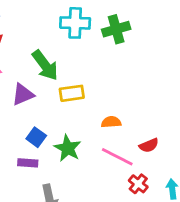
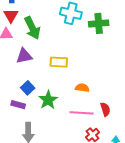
green arrow: (45, 65) -> (32, 28), moved
red semicircle: (149, 145) -> (105, 109), turned -96
pink line: (117, 157) -> (82, 113), turned -35

